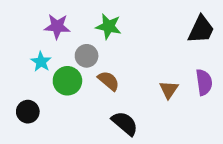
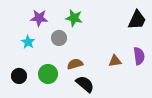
green circle: (67, 81) -> (48, 74), moved
brown semicircle: (109, 81) -> (75, 64), moved, turned -56
brown triangle: (169, 90) -> (115, 61), turned 48

